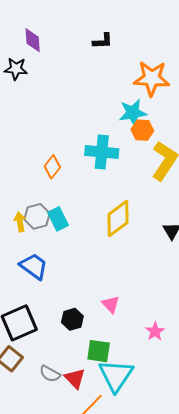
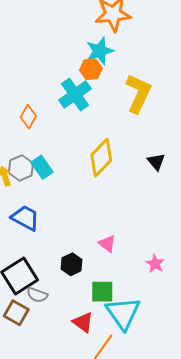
orange hexagon: (142, 130) -> (91, 69), moved
cyan cross: (102, 152) -> (75, 94), turned -32
gray semicircle: (50, 374) -> (37, 295), moved

